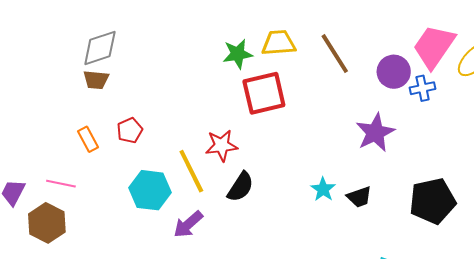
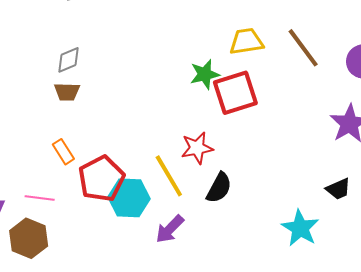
gray diamond: (100, 48) -> (68, 60), size x0.7
green star: (238, 54) -> (205, 74), moved
red pentagon: (130, 130) -> (101, 179), moved, size x1.8
cyan star: (323, 189) -> (300, 228), moved, size x1.5

